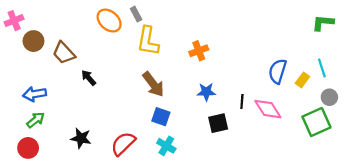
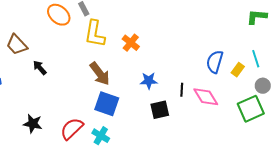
orange cross: (199, 51) -> (131, 43), moved, turned -30
blue square: (161, 117) -> (107, 104), size x1.4
cyan cross: (166, 146) -> (101, 136), moved

